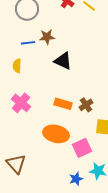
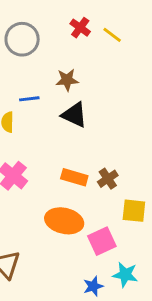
brown star: (47, 37) -> (67, 80), moved
blue line: (28, 43) -> (29, 99), moved

